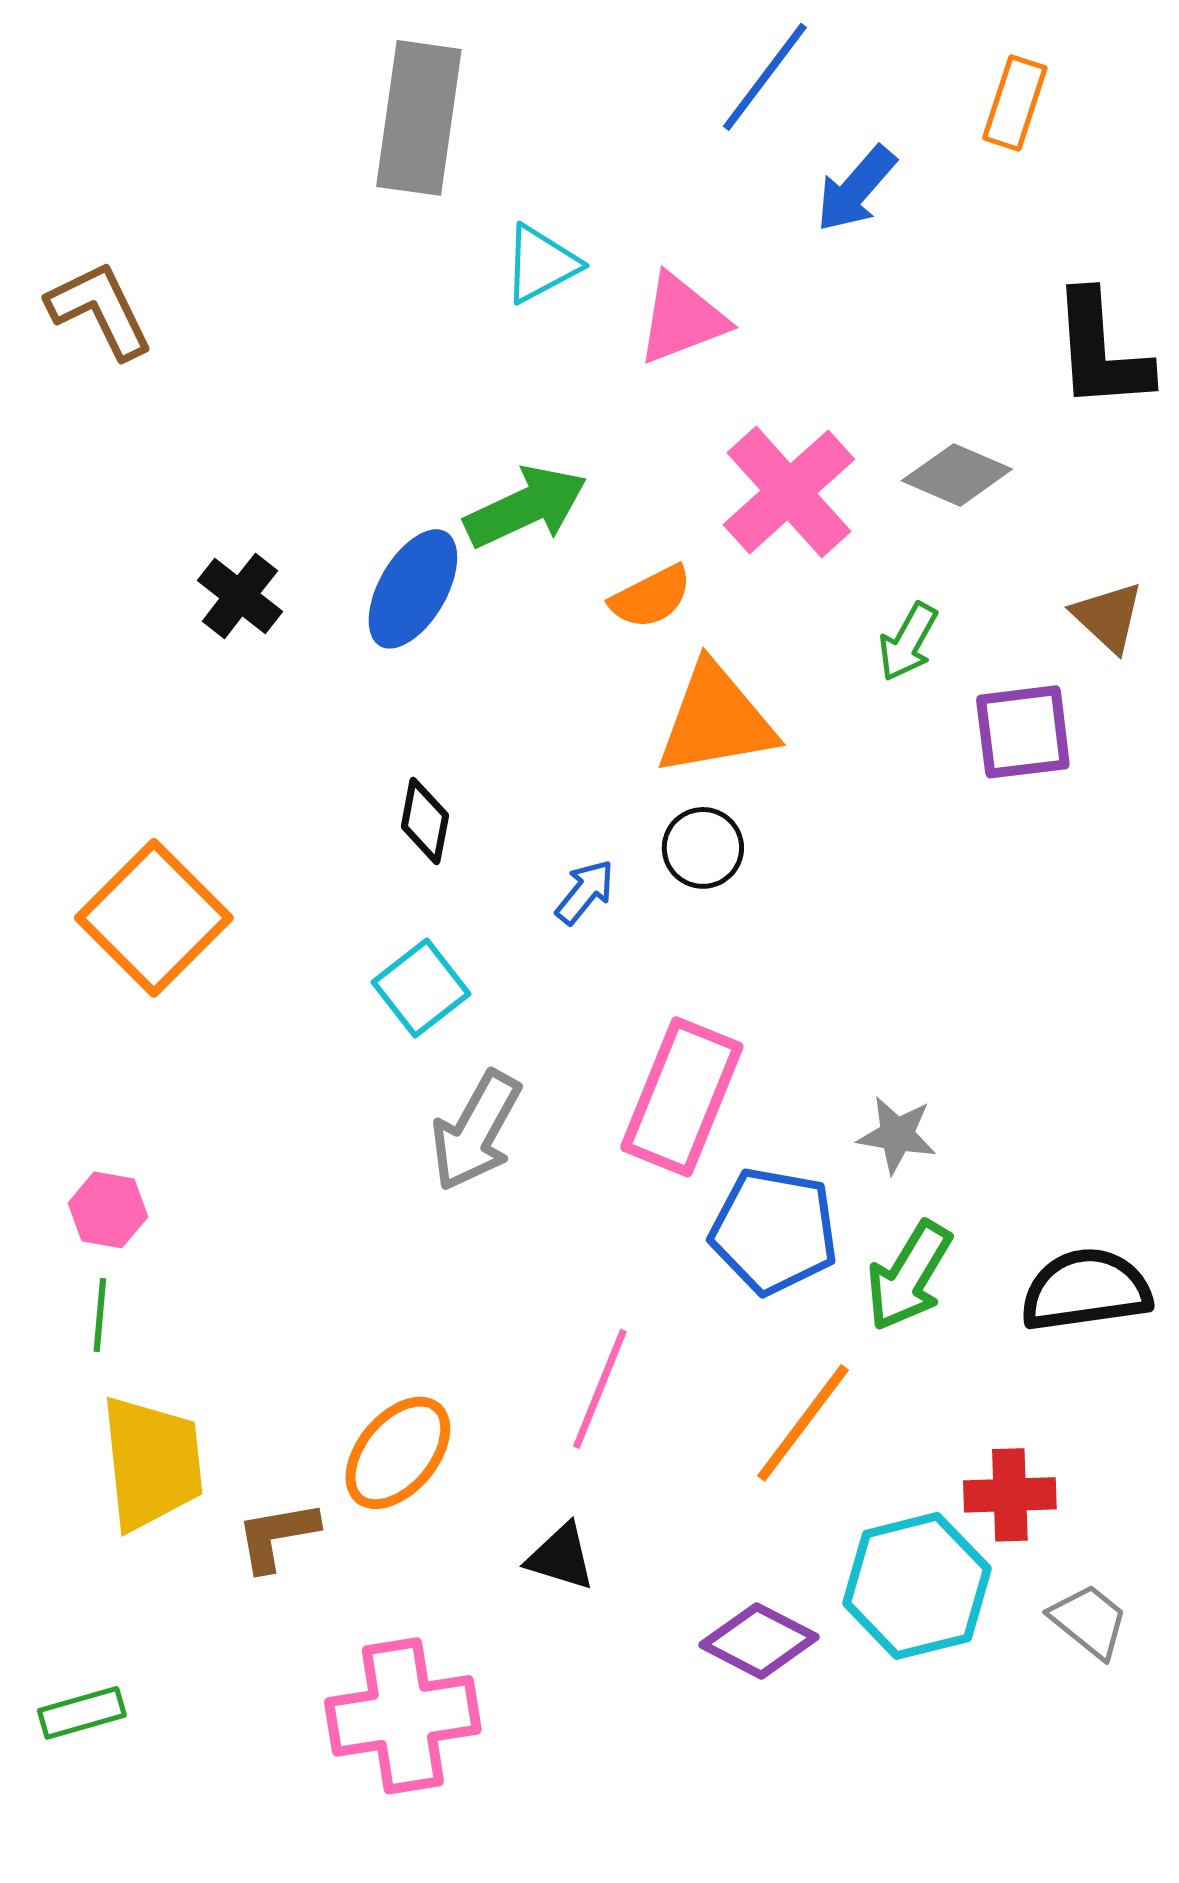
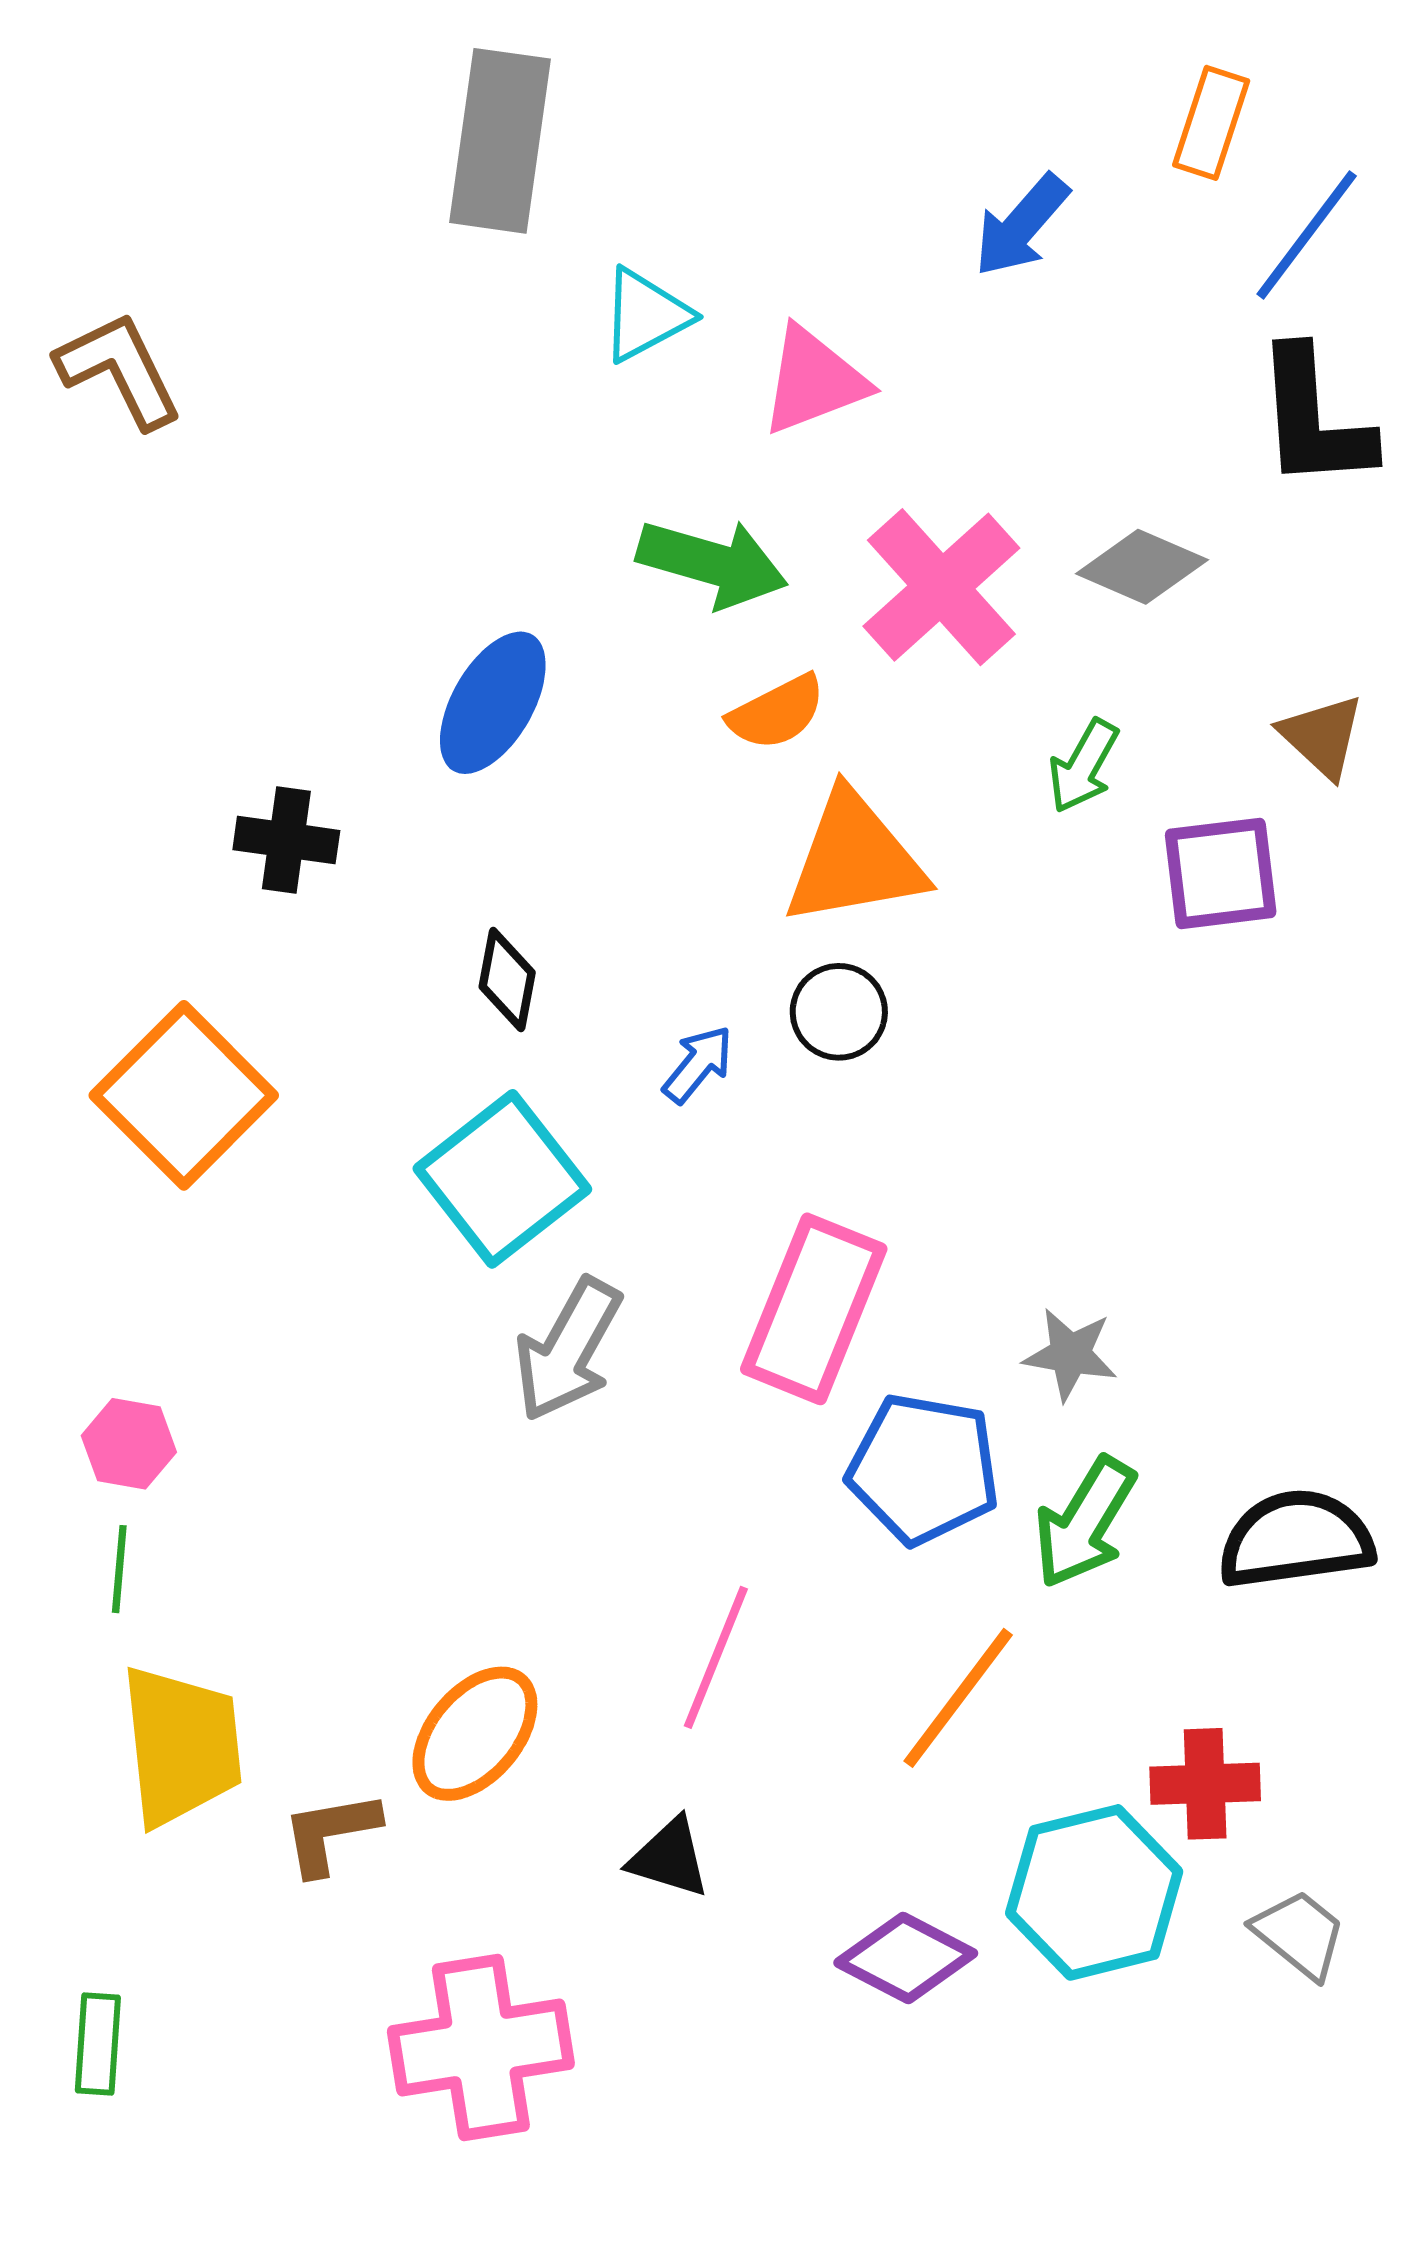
blue line: (765, 77) -> (1307, 235), moved
green arrow: (526, 507) -> (712, 563), moved, turned 41
black cross: (240, 596) -> (286, 840), moved, turned -30
cyan square: (421, 988) -> (502, 1179), size x1.5
green rectangle: (82, 1713) -> (98, 2044), turned -70

